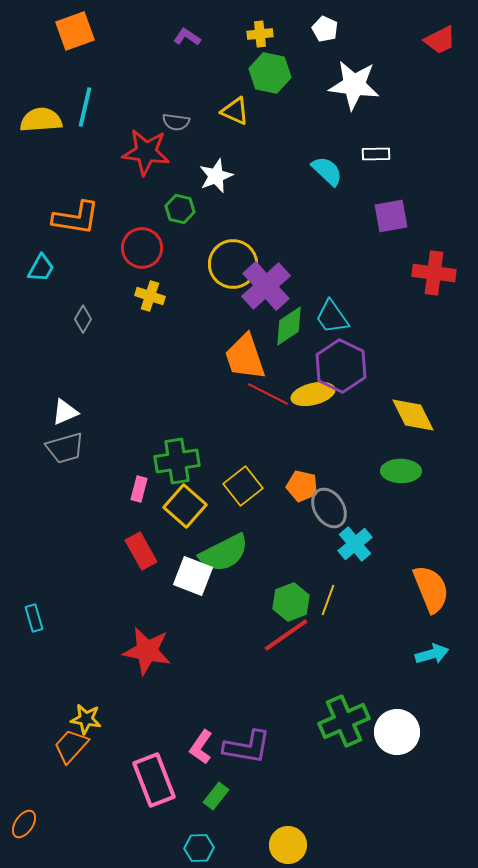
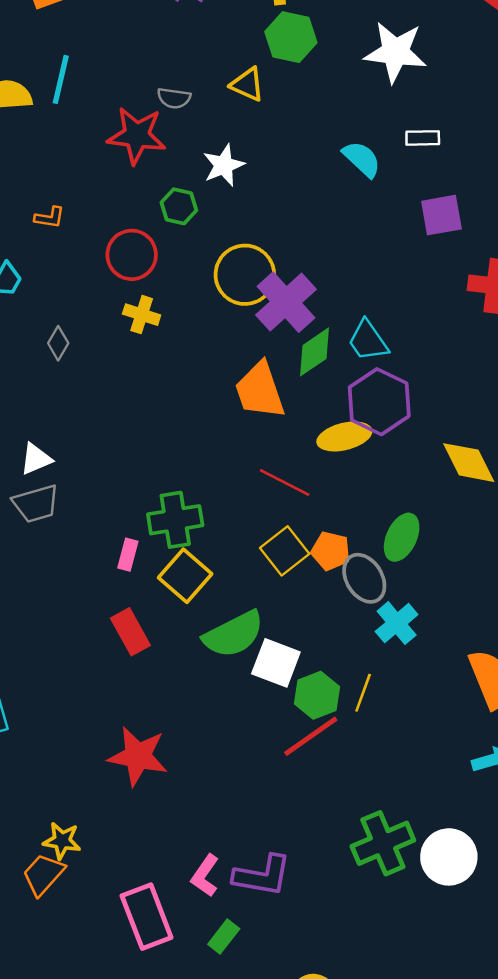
orange L-shape: (76, 218) -> (50, 218), size x0.5
red line: (268, 394) -> (285, 482), moved
green ellipse: (401, 471) -> (402, 537), moved, turned -66
yellow square: (243, 486) -> (285, 551), moved
white square: (193, 576) -> (276, 663), moved

